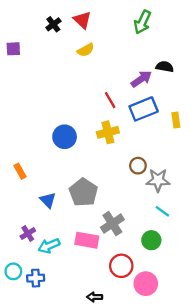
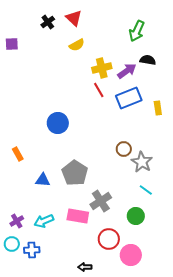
green arrow: (142, 22) -> (137, 31), moved
yellow cross: (108, 132) -> (102, 68), moved
gray star: (158, 180) -> (142, 162), turned 30
blue triangle: (48, 200) -> (43, 180), turned -42
purple cross: (28, 234) -> (17, 221), moved

